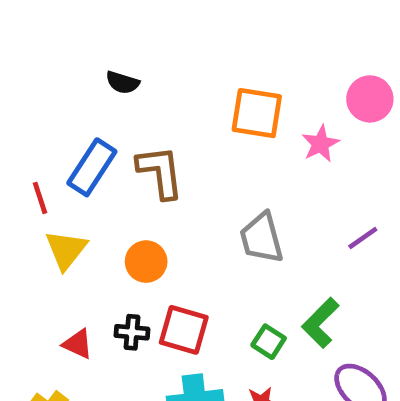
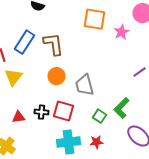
gray trapezoid: (262, 238) -> (84, 85), moved
orange circle: (146, 262) -> (56, 76), moved
red triangle: (78, 344) -> (18, 117), turned -32

